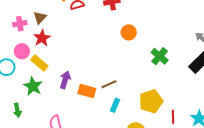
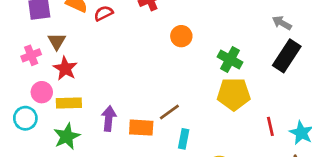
yellow rectangle: (39, 63) -> (69, 103), turned -30
green star: (33, 86) -> (67, 136), turned 30
yellow pentagon: (151, 101) -> (234, 94), moved, turned 30
red line: (173, 117) -> (270, 126), moved

